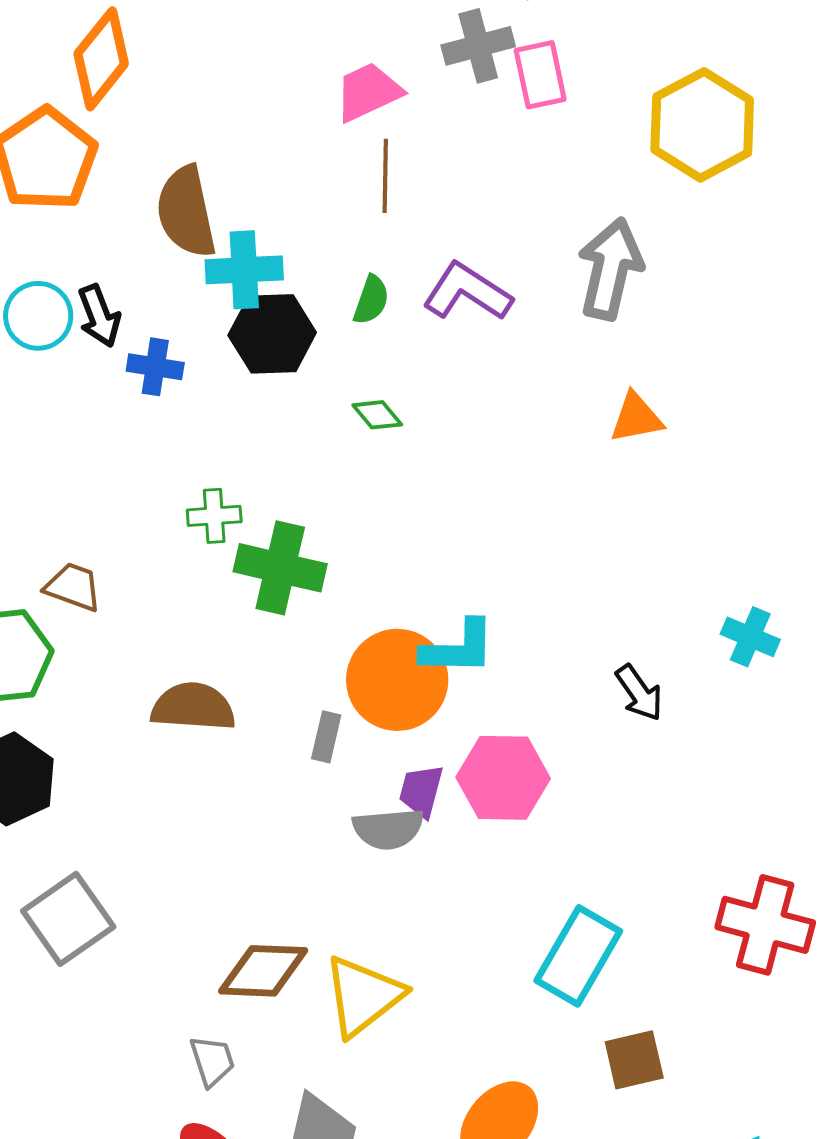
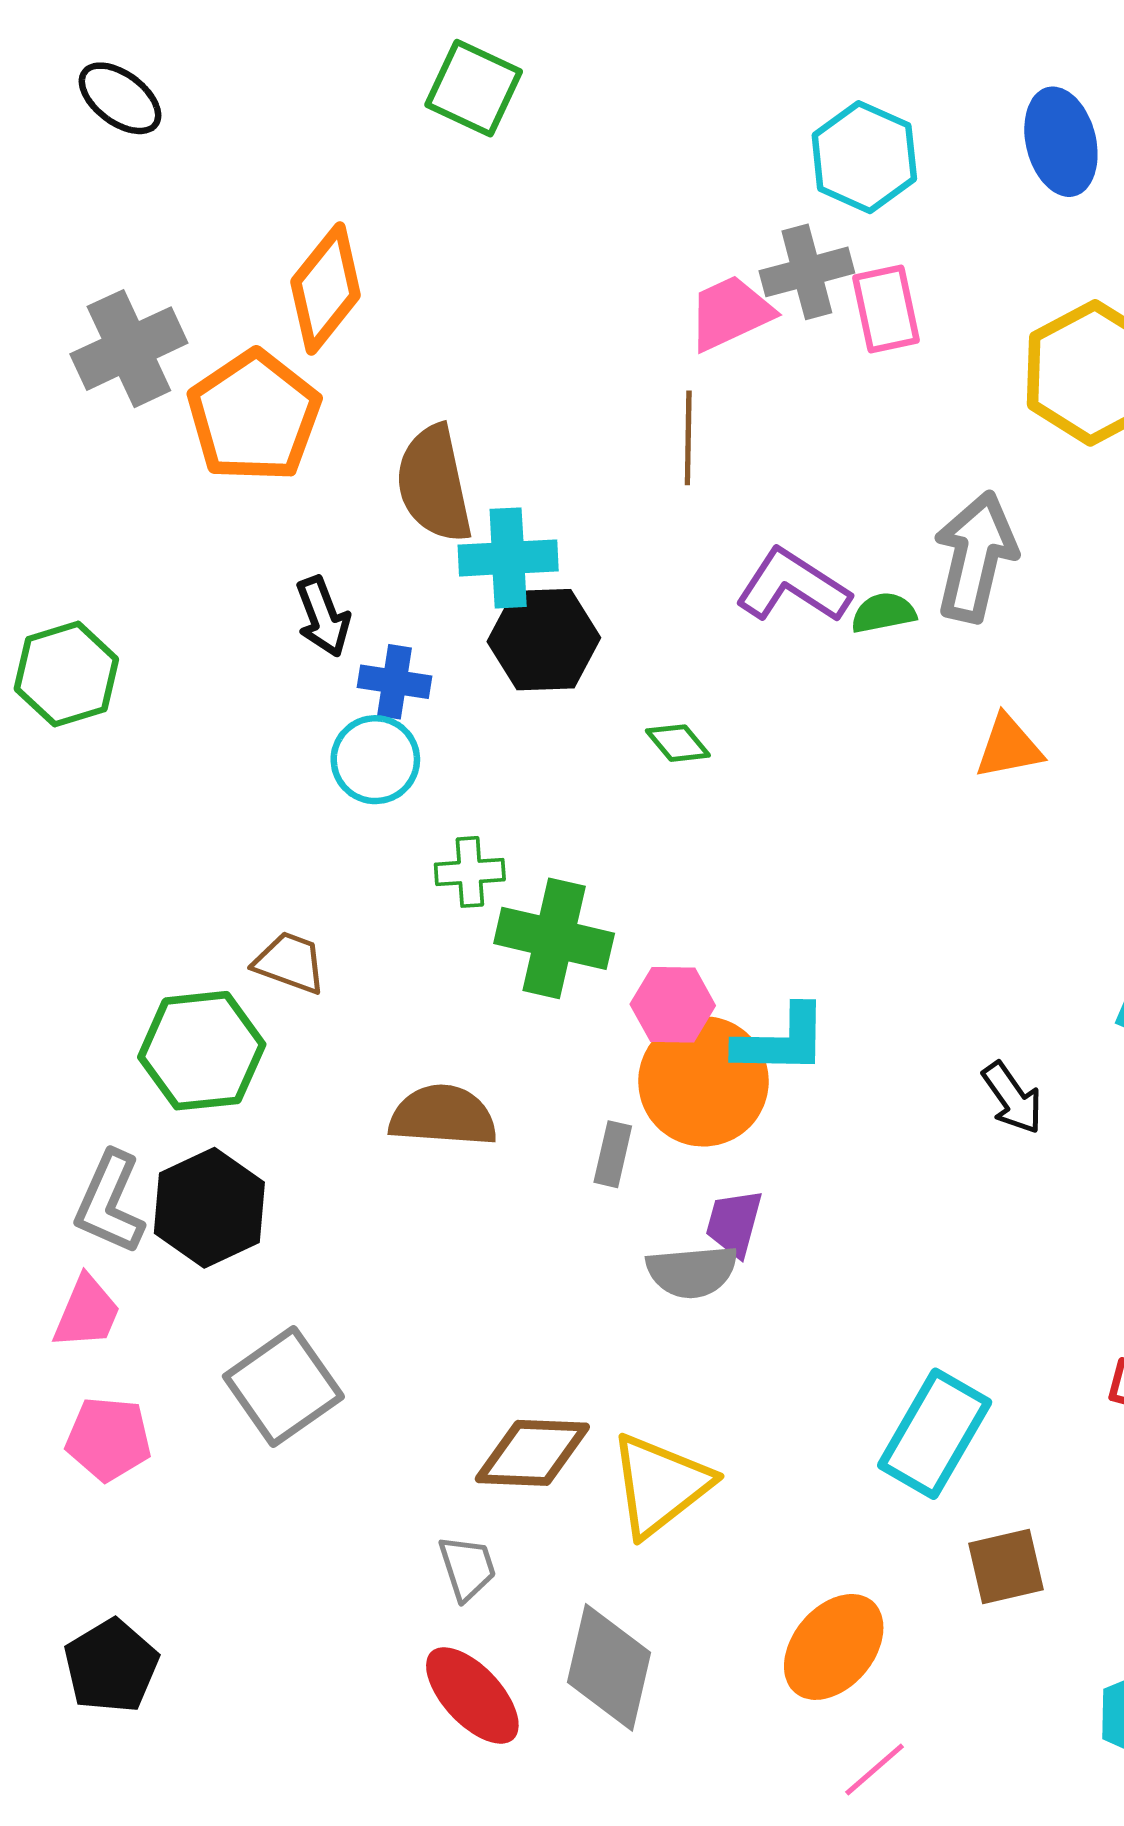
pink trapezoid: (368, 92) -> (730, 313), moved
green semicircle: (371, 300) -> (883, 613), moved, turned -120
cyan circle: (38, 316) -> (375, 760), moved
pink hexagon: (503, 778) -> (673, 1005), moved, size x0.7

